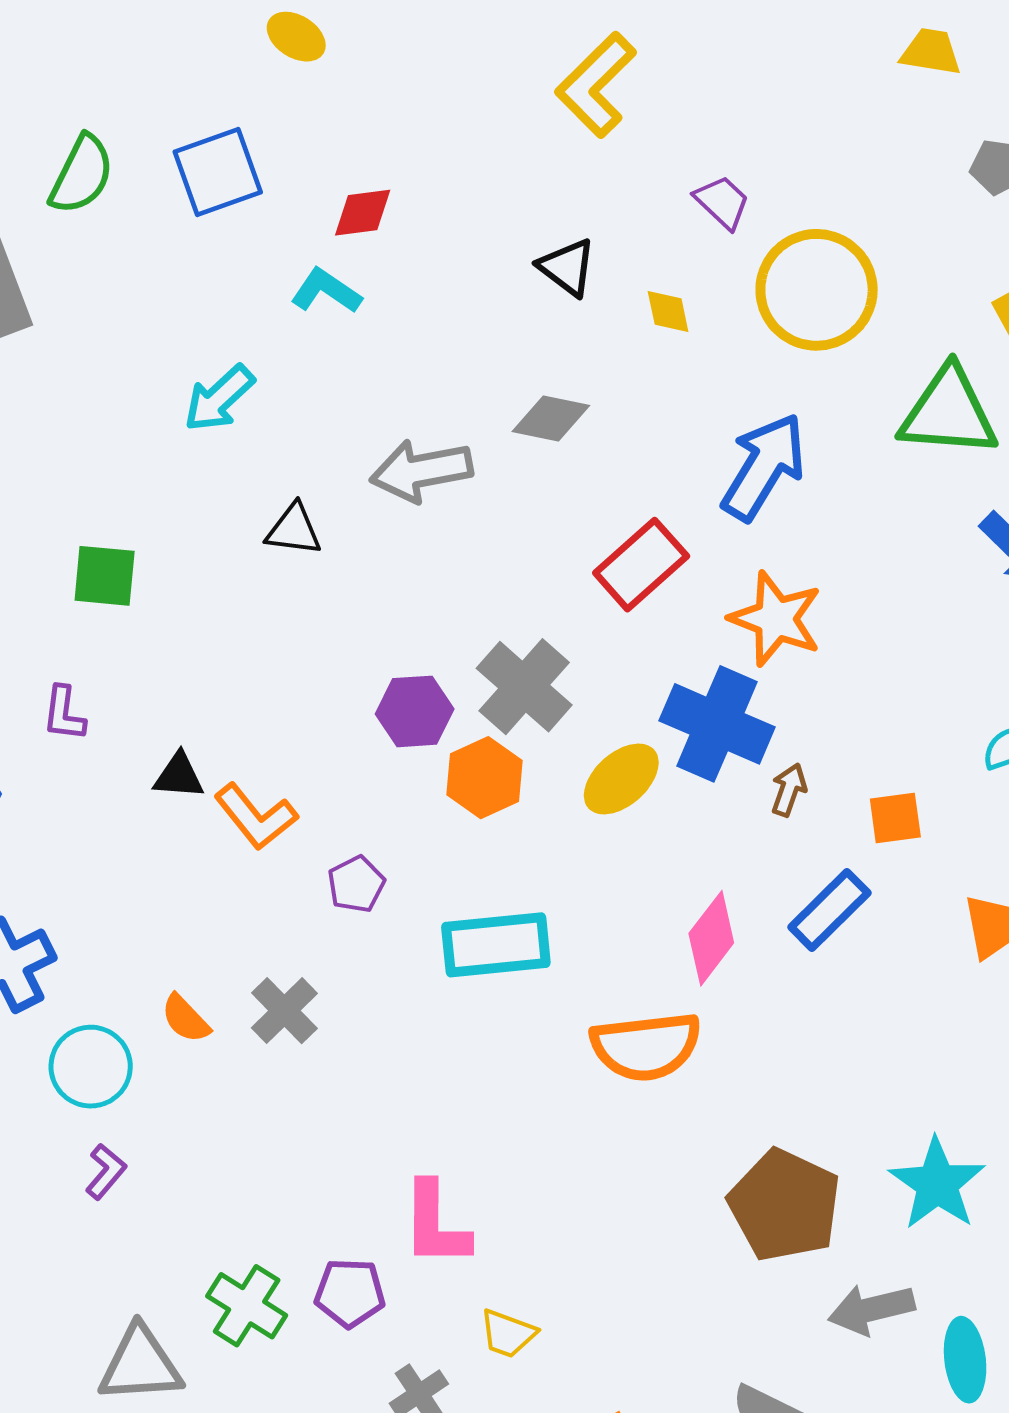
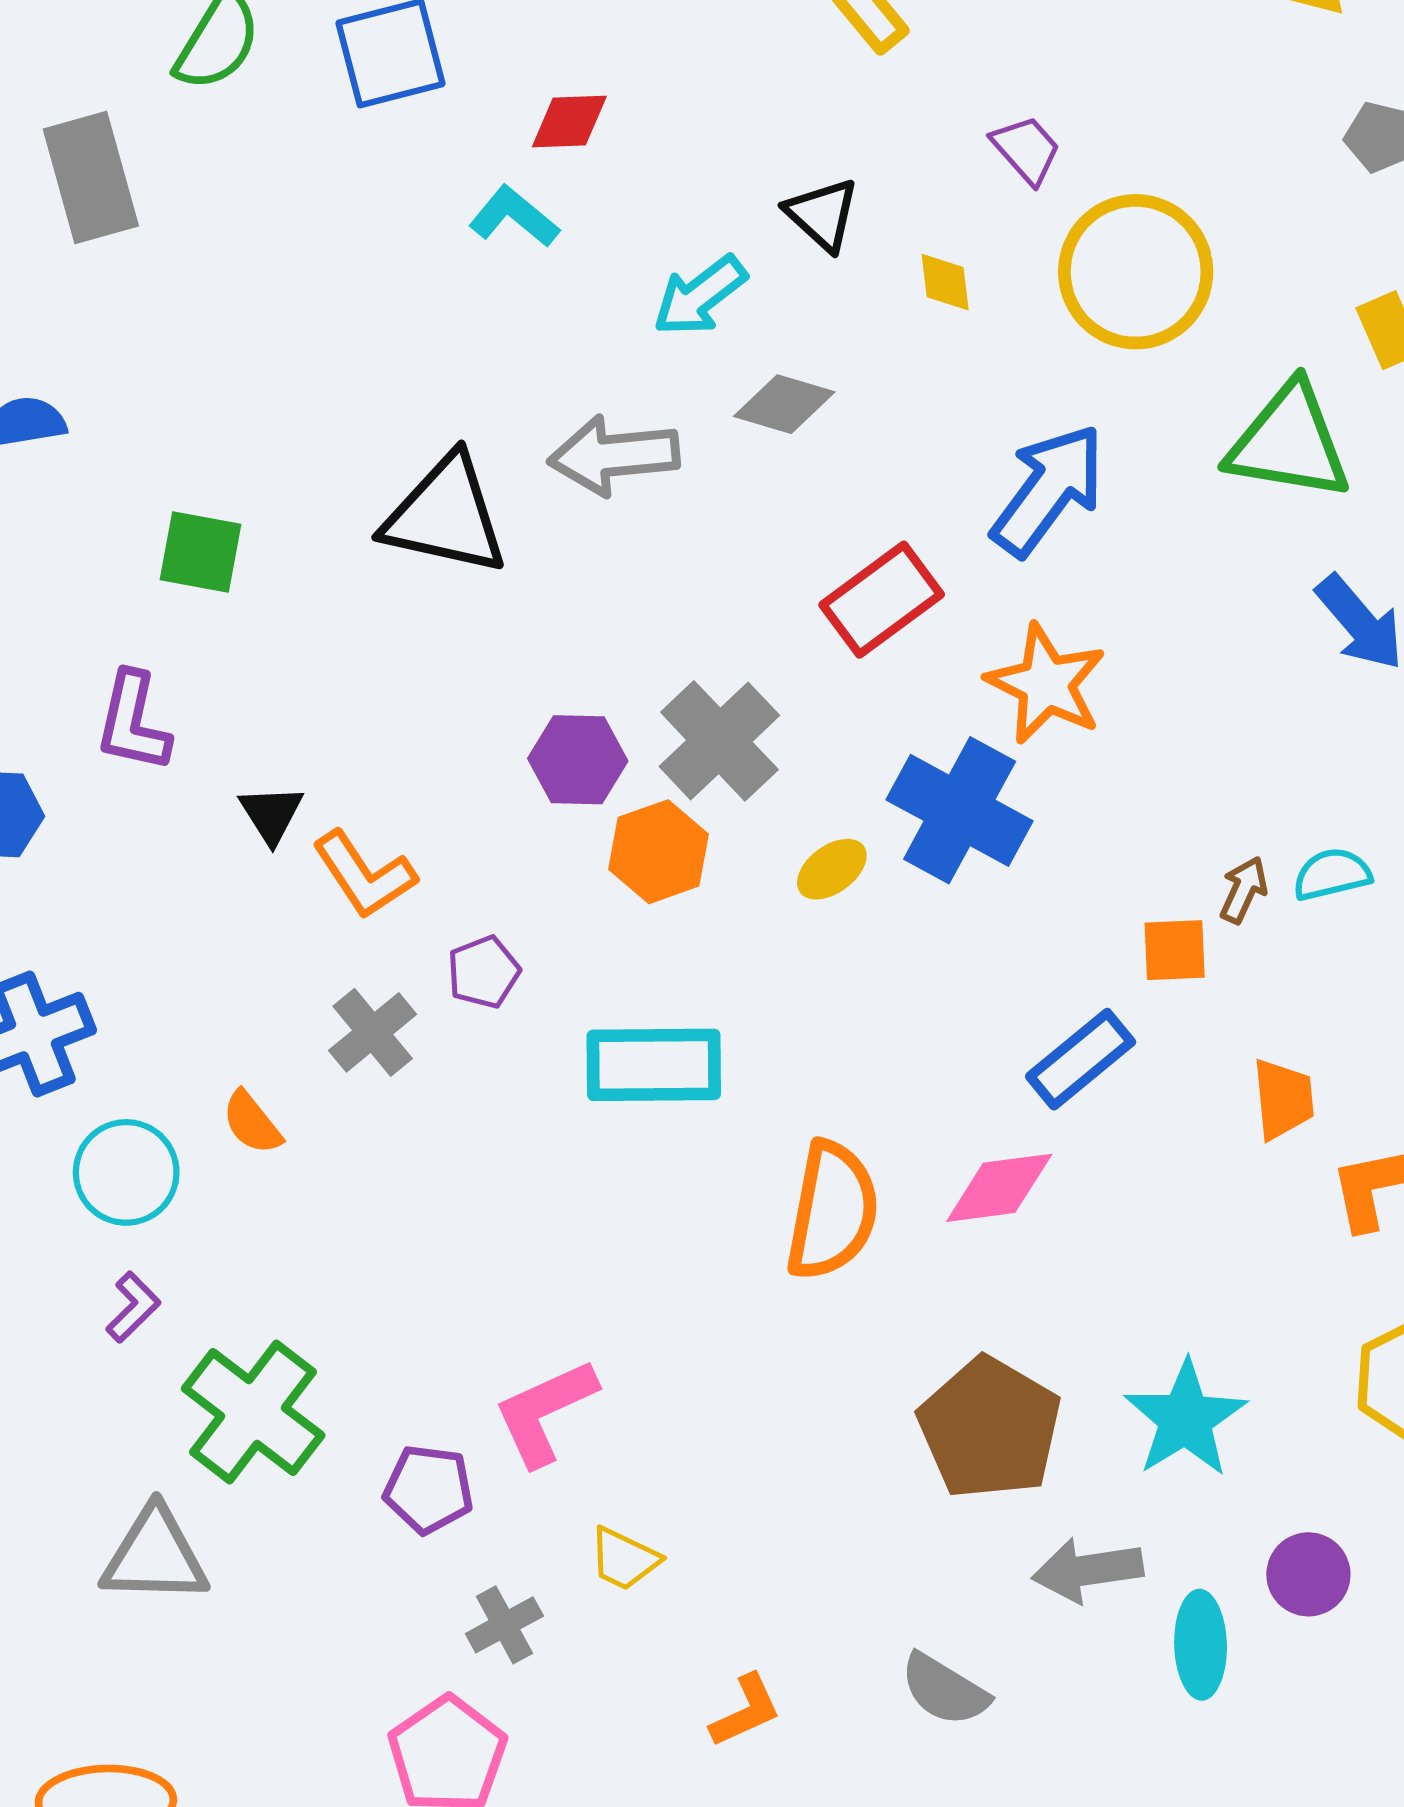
cyan arrow: (219, 398) -> (700, 296), moved
black triangle: (294, 530) -> (446, 515), size x1.8
purple L-shape: (64, 714) -> (133, 722), size x1.4
black triangle: (179, 776) -> (271, 814), turned 48
yellow ellipse: (621, 779) -> (832, 869), size x0.7
brown arrow: (789, 790) -> (1244, 890), moved
pink diamond: (711, 938) -> (999, 1188), moved, turned 40
gray cross: (284, 1011) -> (373, 1032), moved
orange semicircle: (646, 1046) -> (832, 1211), turned -78
pink L-shape: (435, 1224) -> (545, 1412), turned 60
green cross: (247, 1306) -> (253, 1412), moved, size x1.4

